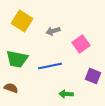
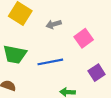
purple square: (93, 76) -> (97, 73), turned 35

